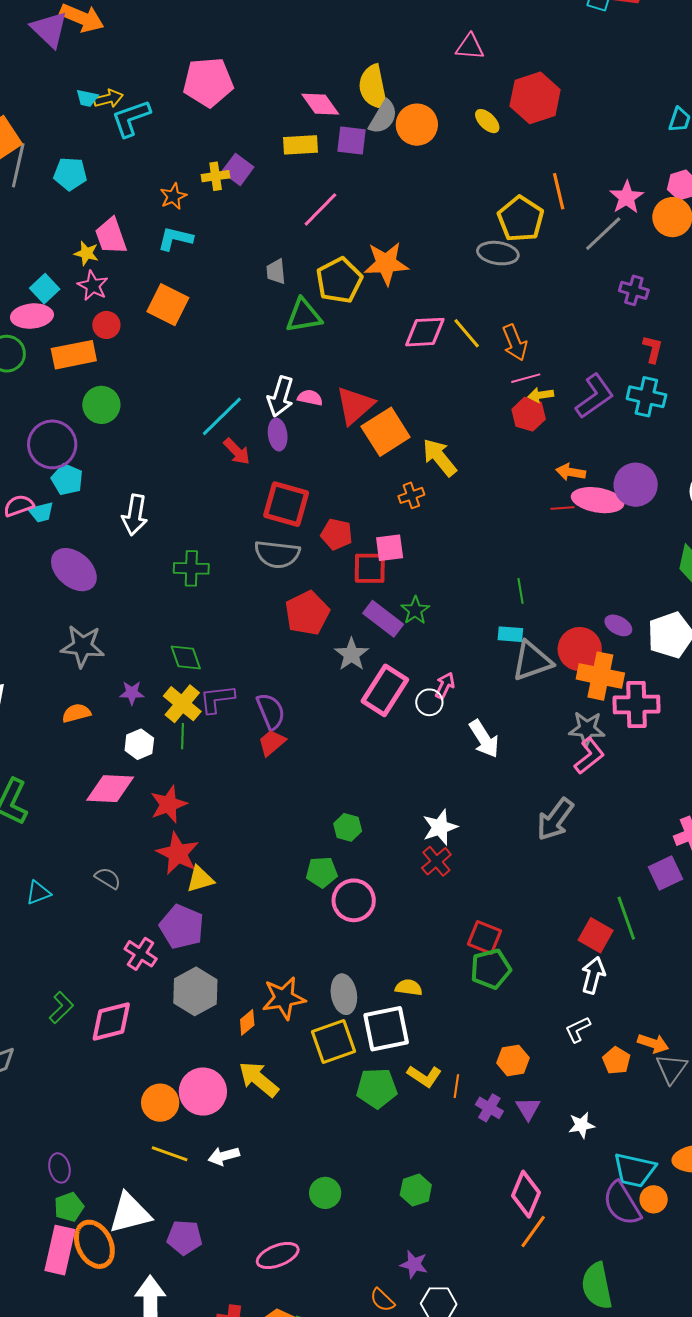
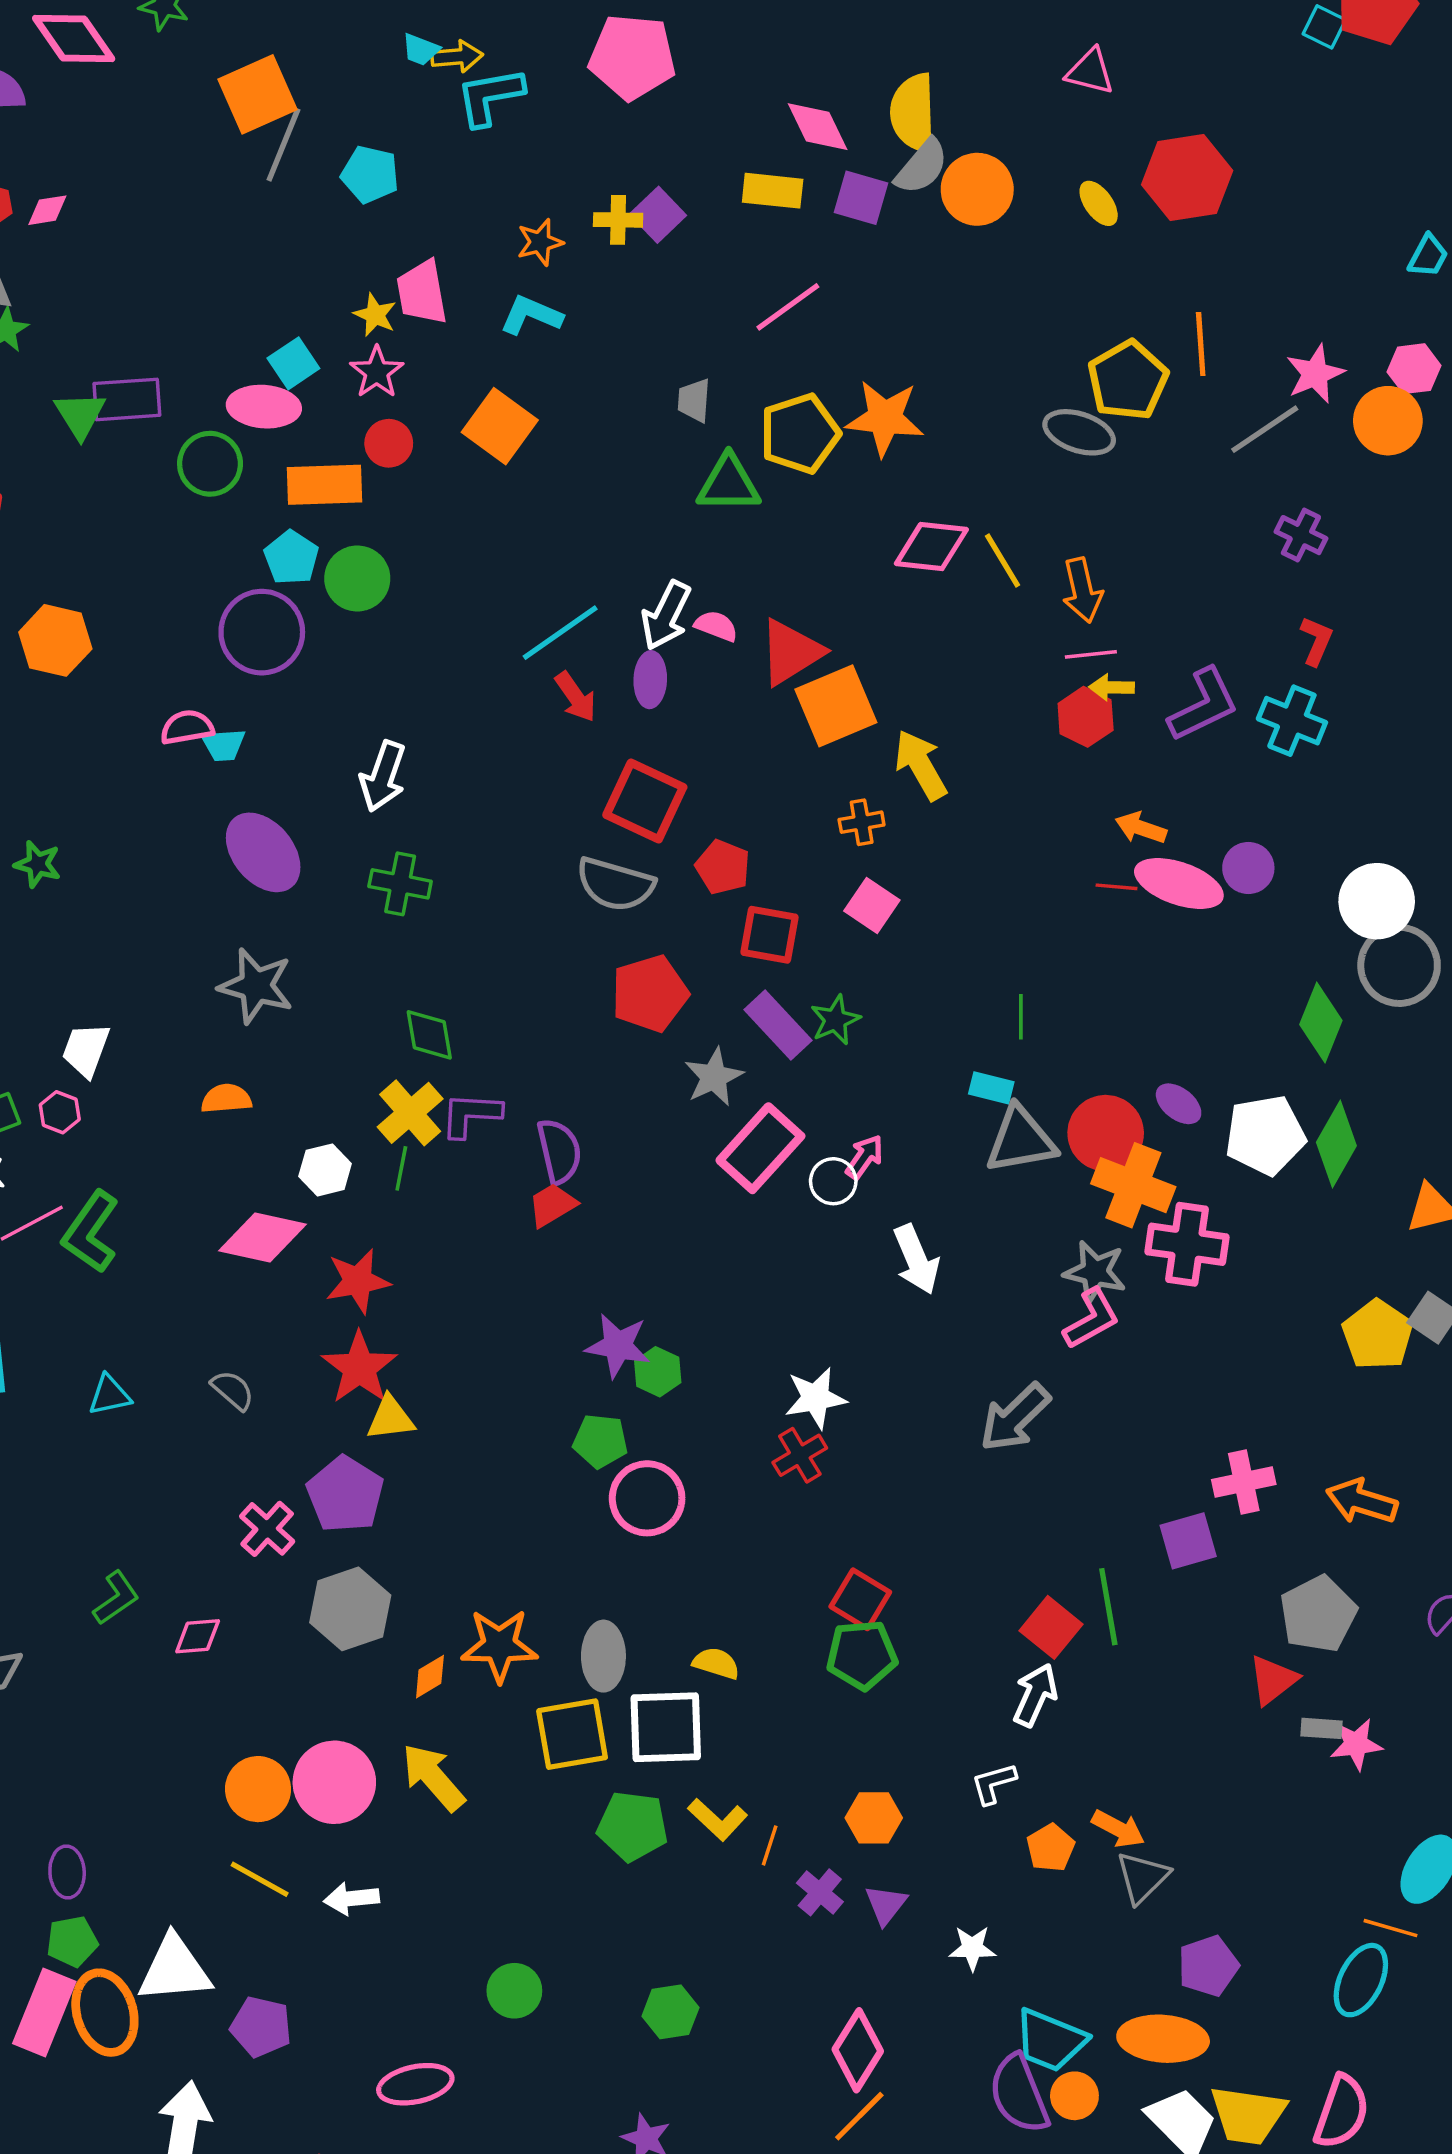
cyan pentagon: (67, 479) -> (291, 558), moved
purple circle: (636, 485) -> (1248, 868), size x0.7
pink square: (390, 548) -> (872, 905), moved, turned 32
green cross: (191, 568) -> (400, 884), moved
purple star: (132, 693) -> (618, 1346), moved, size x1.5
pink diamond: (111, 1022) -> (198, 1636), size x0.6

